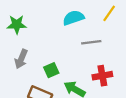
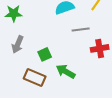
red cross: (102, 76) -> (100, 48), moved

